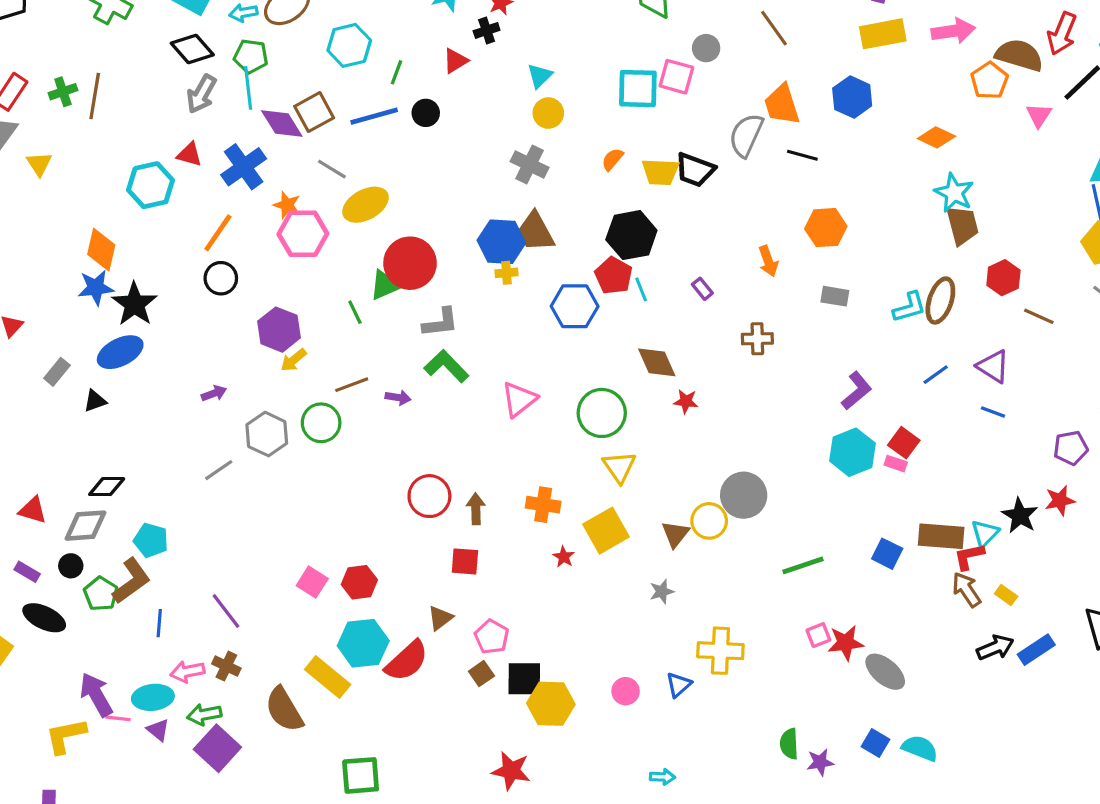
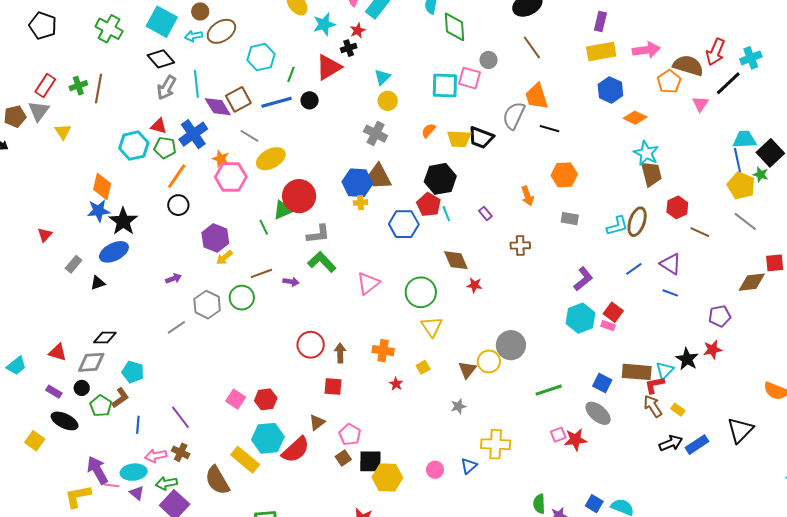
green pentagon: (251, 56) -> (165, 148), moved
red triangle: (455, 61) -> (329, 67), size x1.6
blue hexagon: (852, 97) -> (610, 90), moved
yellow square: (606, 531) -> (423, 367), size x0.5
brown L-shape: (131, 581) -> (120, 398), size x0.7
gray ellipse: (885, 672) -> (598, 413), moved

